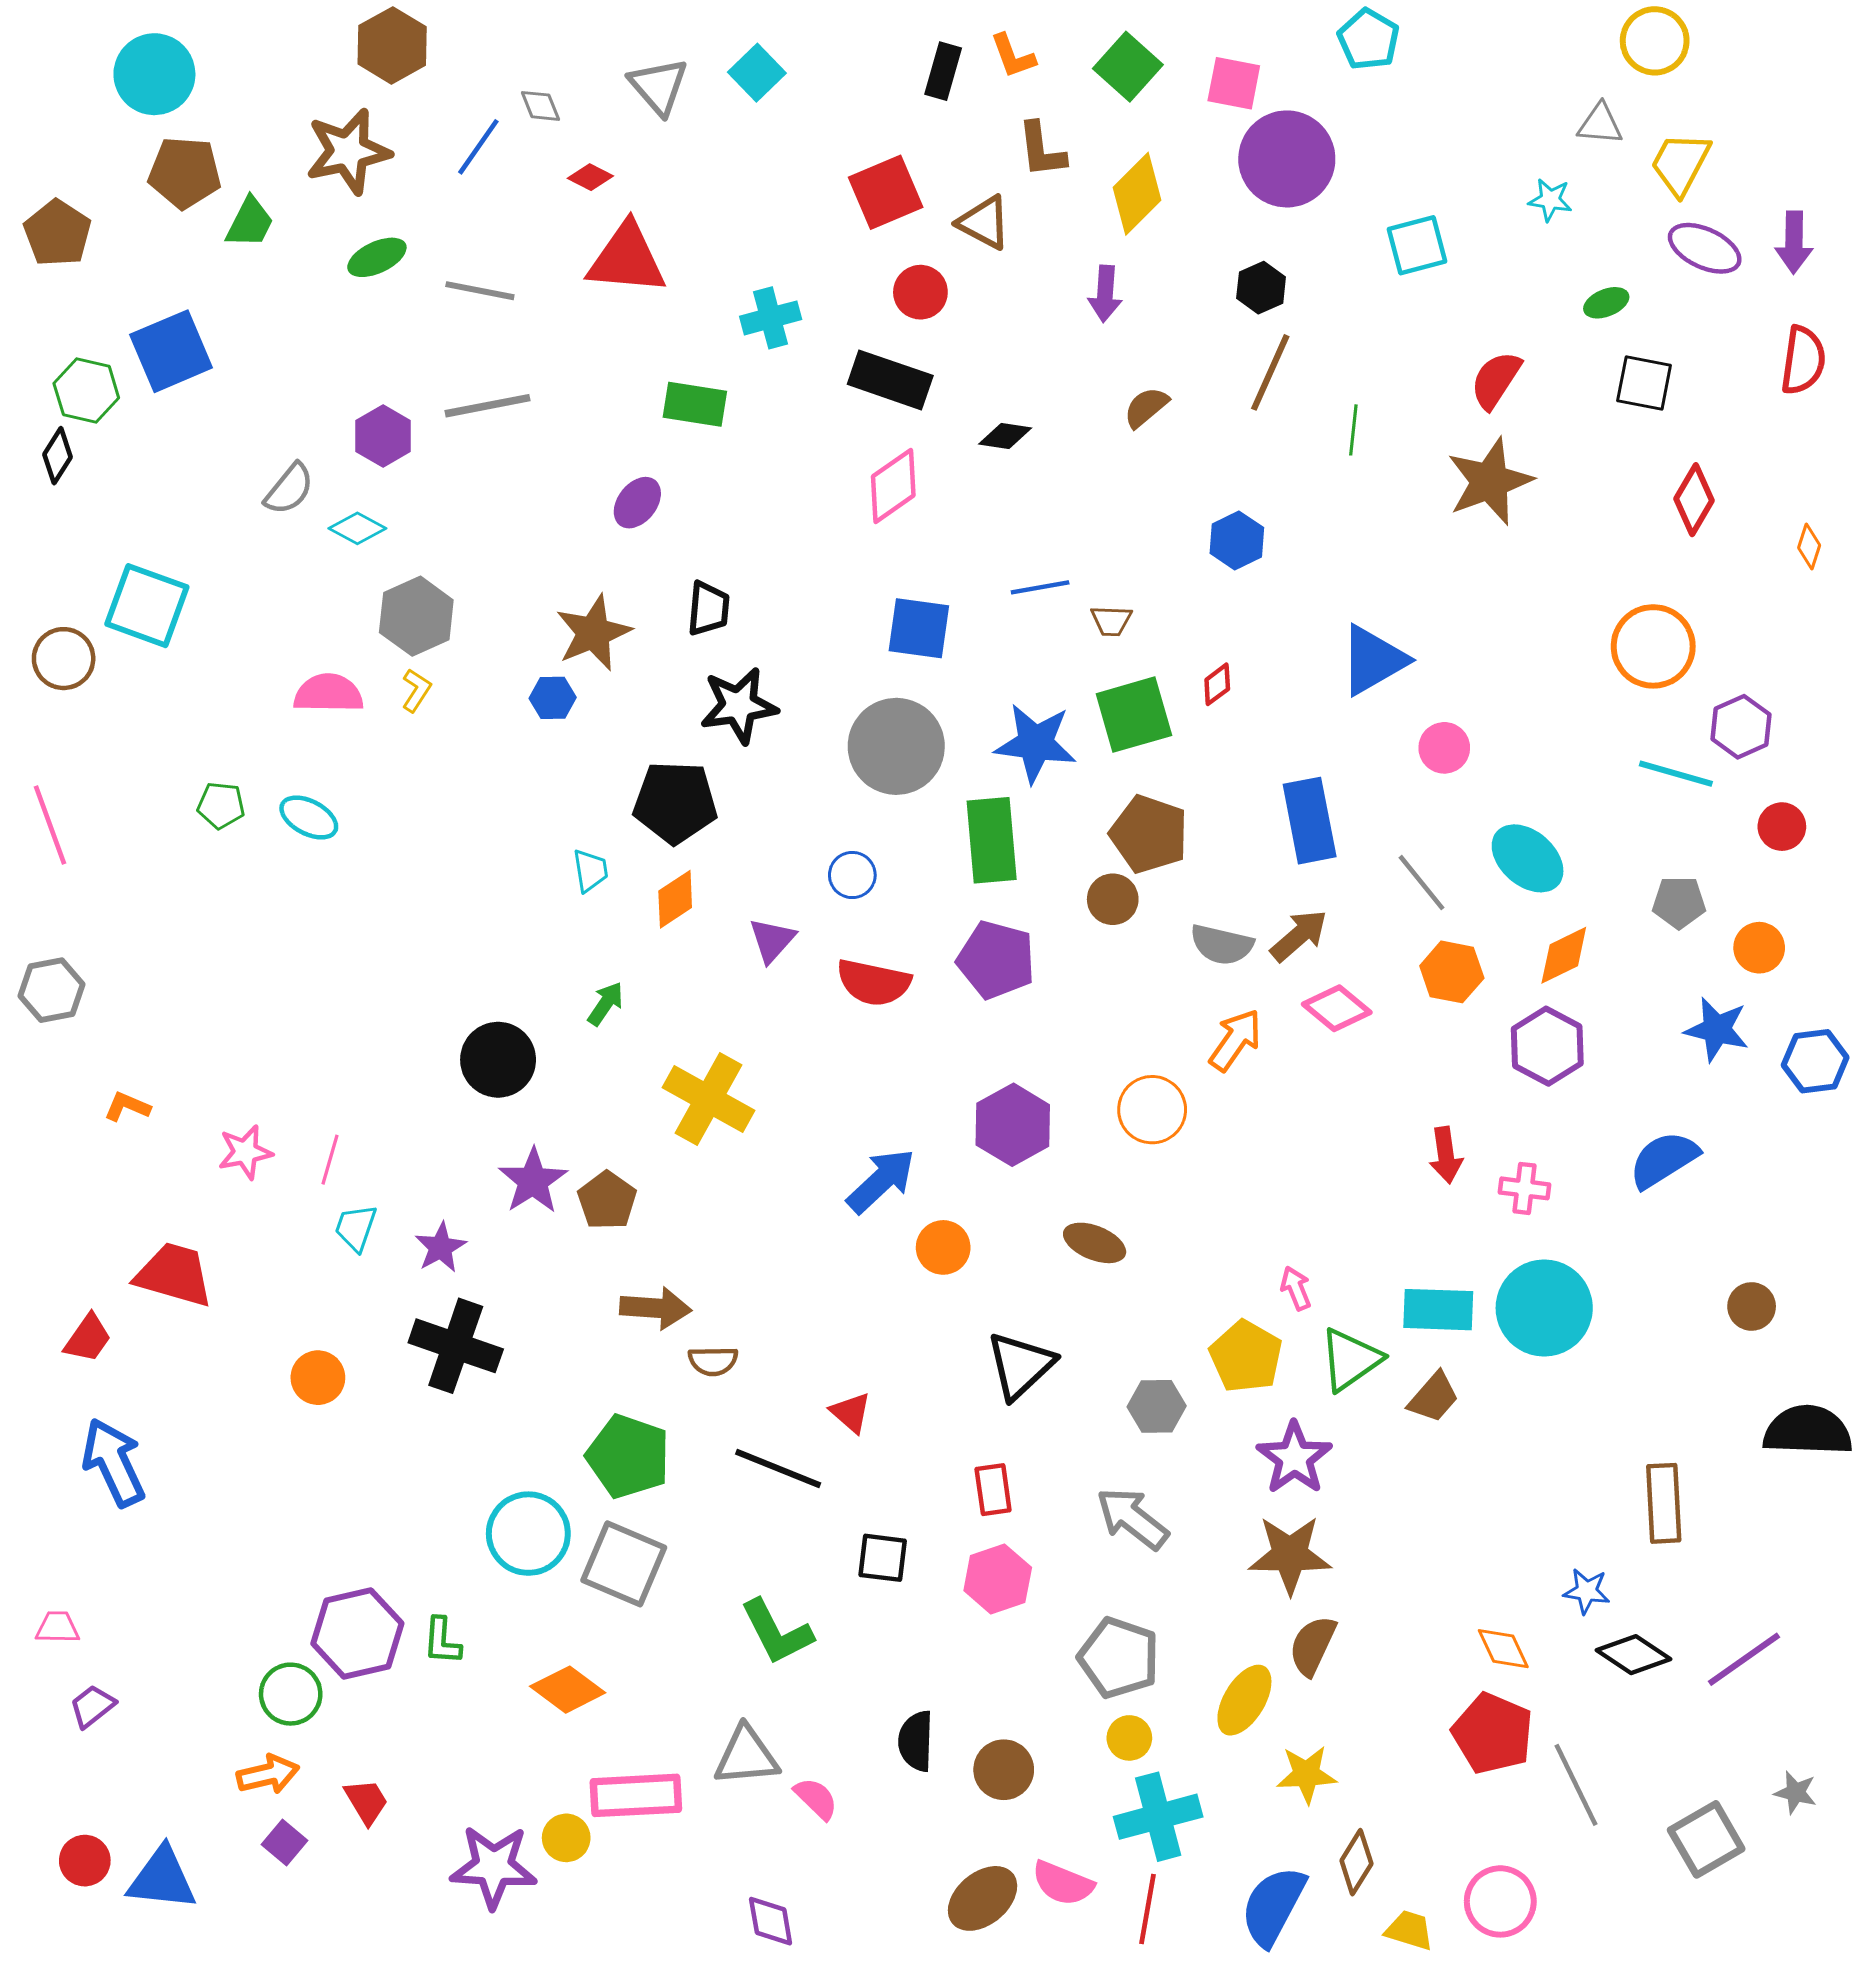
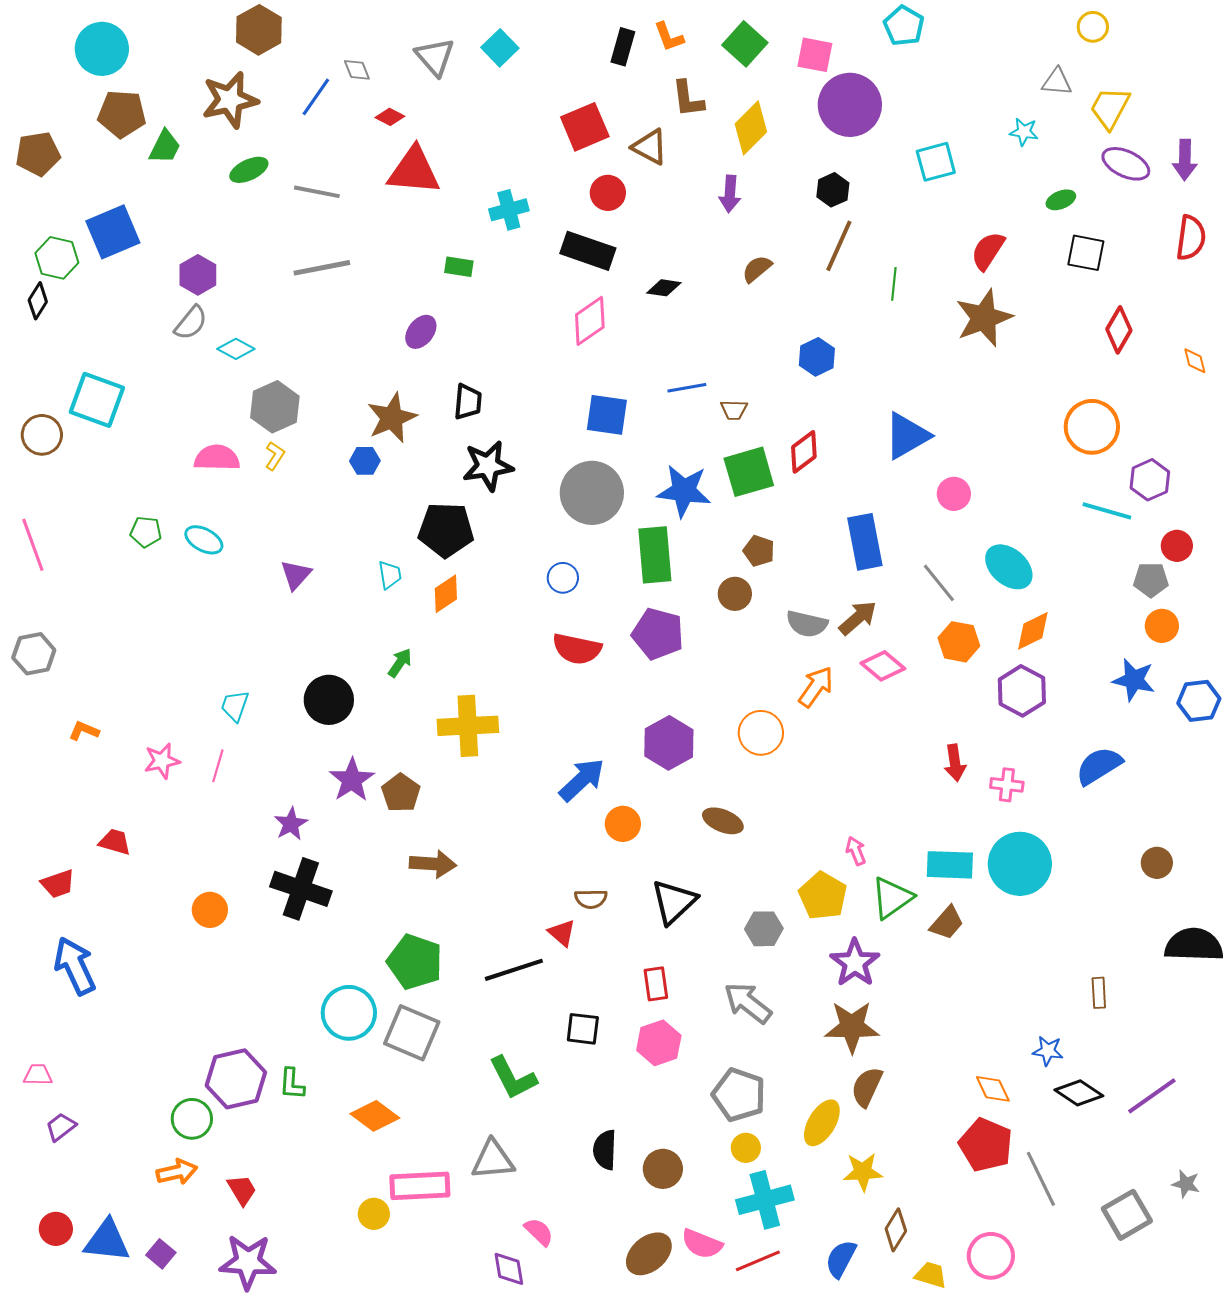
yellow circle: (1655, 41) -> (1093, 27), size x0.7
brown pentagon: (58, 233) -> (38, 154), turned 30
green rectangle: (695, 404) -> (459, 267), size x0.7
purple hexagon: (383, 436) -> (198, 275), moved
orange diamond: (1809, 547) -> (1195, 361), turned -32
red diamond: (1217, 684) -> (804, 452), size x1.5
brown pentagon: (1149, 834) -> (759, 551), size x0.6
gray pentagon: (1679, 902) -> (1151, 580), moved
purple triangle: (772, 940) -> (296, 575), moved
yellow cross: (709, 1099) -> (468, 726), turned -32
cyan trapezoid: (356, 1228) -> (235, 706), moved
red trapezoid: (174, 1275) -> (115, 842), size x0.6
red trapezoid: (88, 1338) -> (58, 884), turned 36
brown semicircle: (713, 1361) -> (591, 899), moved
black line: (778, 1468) -> (514, 970), turned -40
brown rectangle: (1664, 1503) -> (1099, 993), size x0.6
pink semicircle: (816, 1799) -> (539, 1232), moved
purple square: (285, 1842) -> (161, 1254), moved
purple star: (494, 1867) -> (248, 1262), moved
blue semicircle: (1273, 1906) -> (841, 1259), size x0.7
red line: (1148, 1909) -> (758, 1261), turned 57

